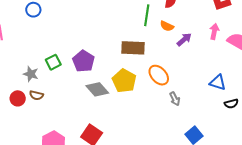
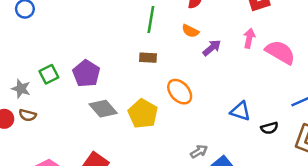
green line: (147, 15) -> (151, 20), moved
brown rectangle: (133, 48) -> (148, 58), size x0.6
yellow pentagon: (124, 81) -> (143, 114), moved
blue triangle: (218, 83) -> (240, 111), moved
gray arrow: (175, 99) -> (199, 151), moved, turned -96

